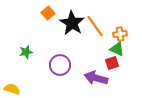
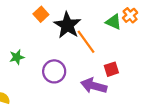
orange line: (95, 26) -> (86, 42), moved
orange cross: (120, 34) -> (130, 15), moved, turned -32
green triangle: (117, 49) -> (114, 22), moved

